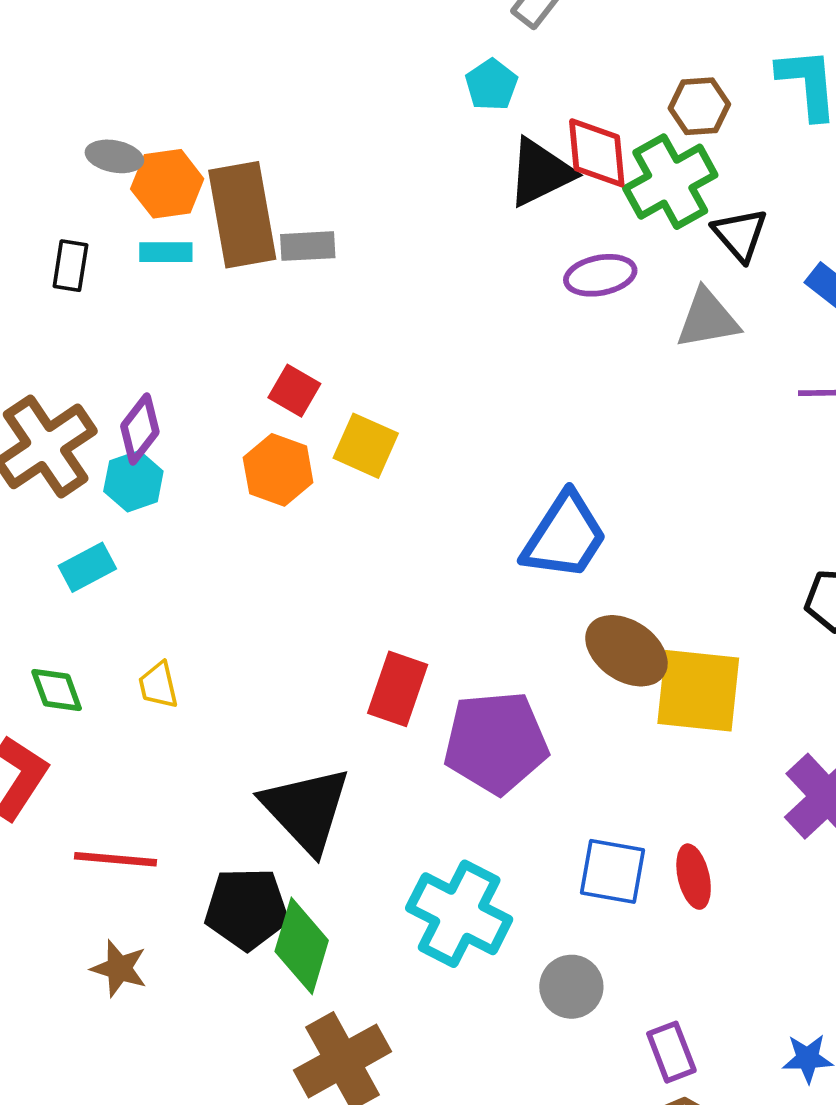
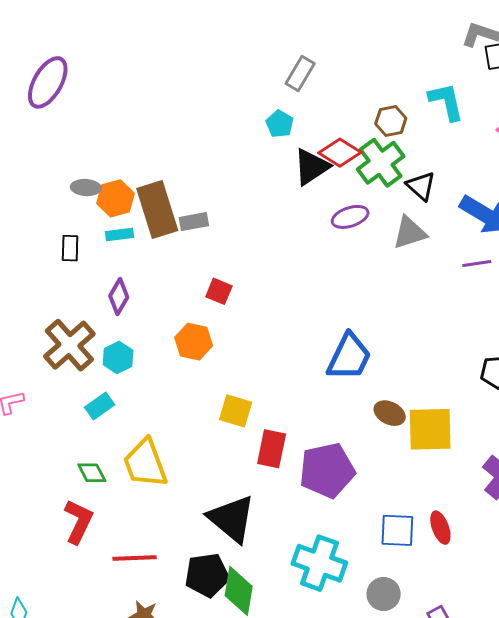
red diamond: (597, 153) -> (340, 153), turned -45
red square: (294, 391) -> (219, 291), moved
purple diamond: (140, 429) -> (119, 296), moved
yellow square: (366, 446) -> (236, 411), moved
brown ellipse: (626, 651) -> (390, 413), size x0.7
yellow trapezoid: (158, 685) -> (145, 463), size x2.0

